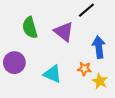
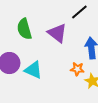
cyan triangle: (52, 74) -> (33, 70), moved

